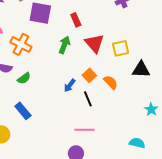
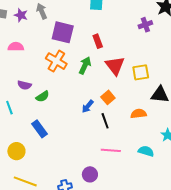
orange cross: (21, 44) -> (56, 61), moved
orange semicircle: (111, 82) -> (139, 114), moved, turned -56
pink line: (84, 130) -> (111, 150), moved
cyan semicircle: (137, 143) -> (146, 151), moved

